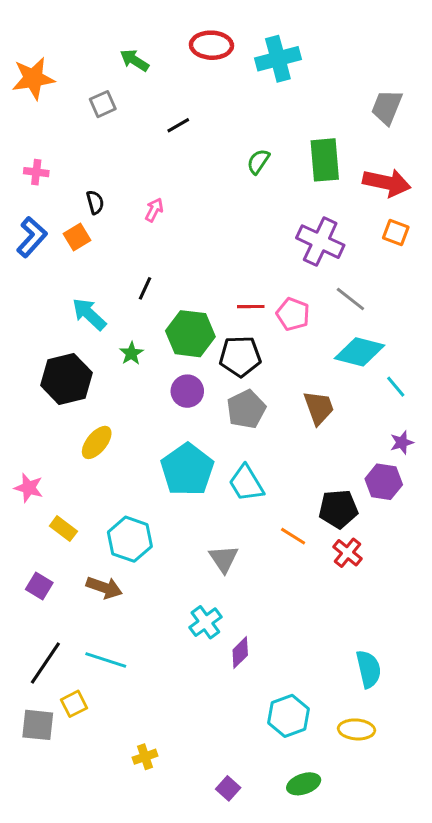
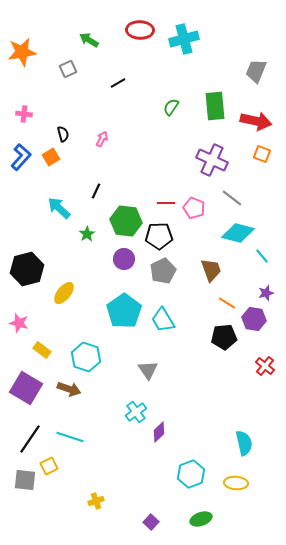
black hexagon: (66, 379) -> (27, 269), moved
orange line: (293, 536) -> (227, 303), moved
red cross: (347, 553) -> (265, 366), moved
purple square: (39, 586) -> (26, 388), size x1.8

